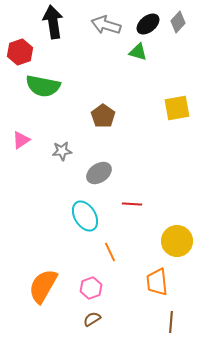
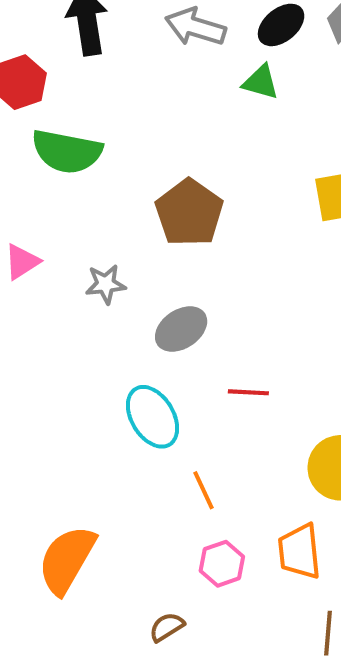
brown pentagon: (103, 116) -> (189, 213), size x1.4
pink hexagon: (91, 288) -> (222, 564), moved

